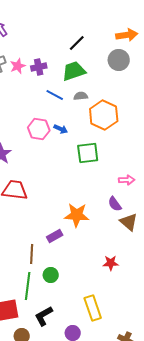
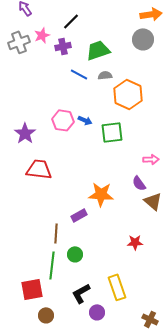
black line: (77, 43) -> (71, 21), moved
pink star: (18, 66) -> (42, 35), moved
pink hexagon: (39, 129) -> (63, 120), moved
blue arrow: (61, 129) -> (85, 120), moved
black L-shape: (44, 316) -> (81, 293), moved

